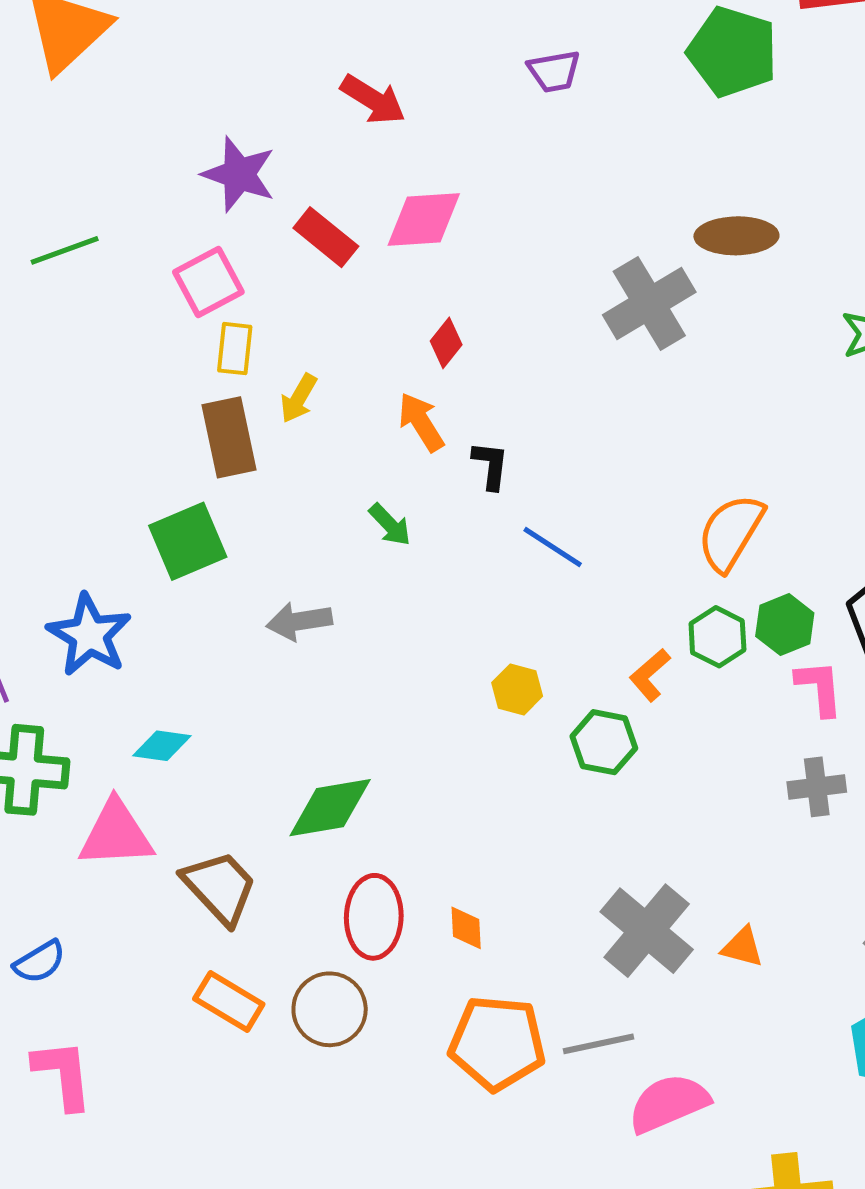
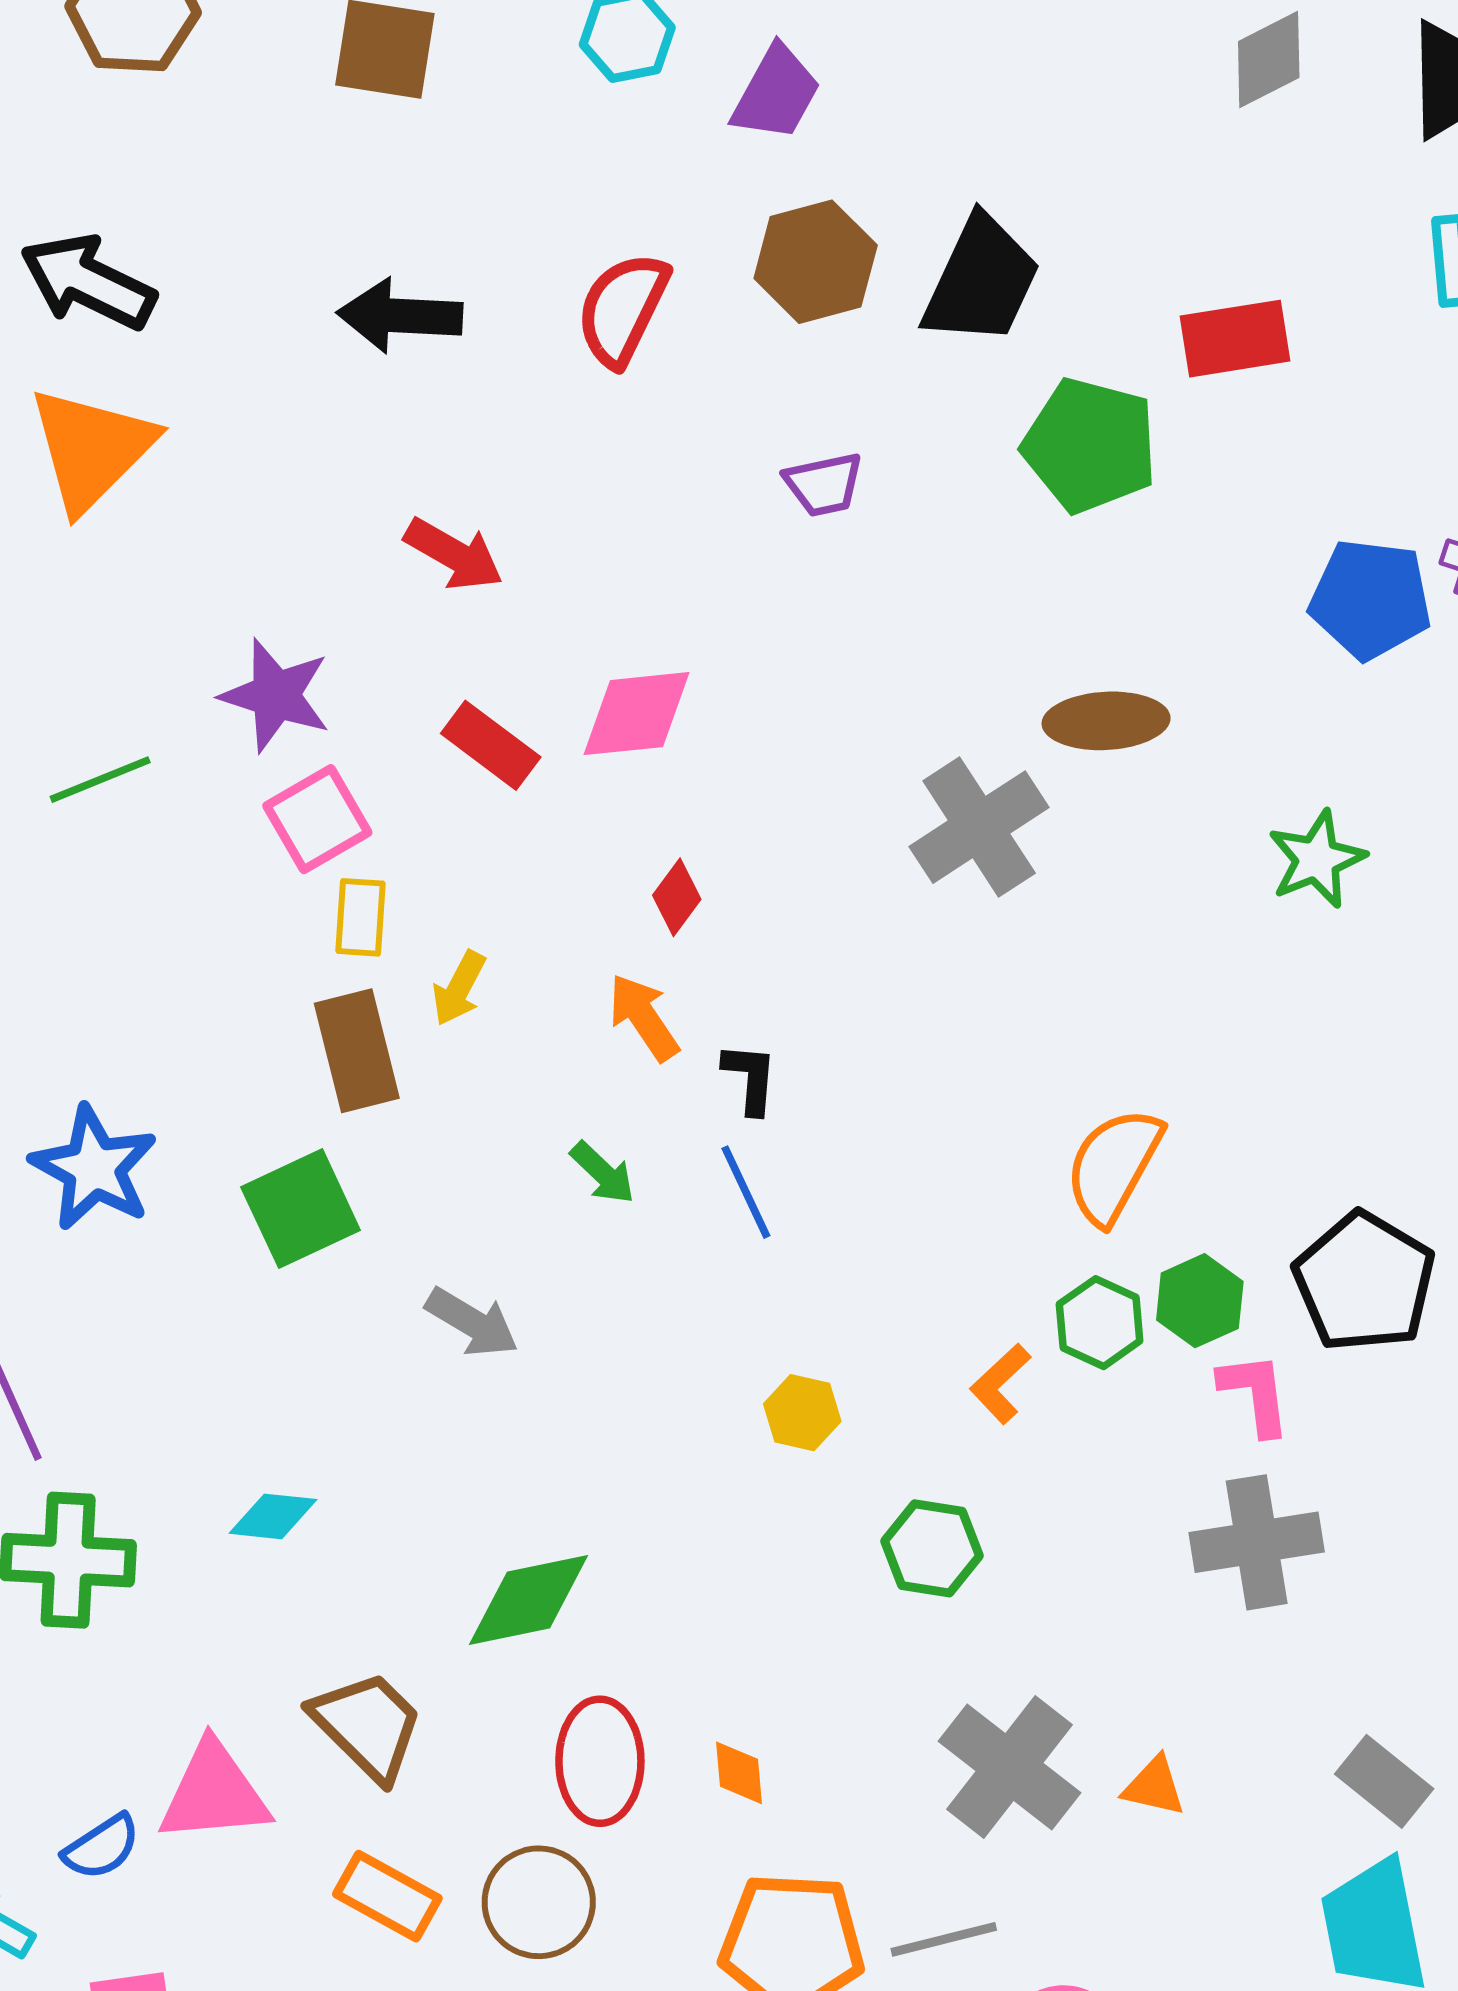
red arrow: (373, 100) -> (454, 554), moved
purple star: (239, 174) -> (276, 695), moved
blue line: (553, 547) -> (746, 1192), moved, turned 34
gray arrow: (299, 621) -> (472, 1322), turned -138
blue star: (89, 635) -> (94, 1168), moved
green hexagon: (604, 742) -> (932, 1548), moved
gray cross: (817, 787) -> (1257, 1542), size x1.5
pink triangle: (116, 834) -> (214, 1793), moved

